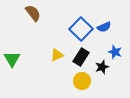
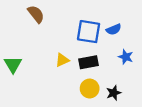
blue square: (81, 29) -> (89, 32), turned -35
black rectangle: (81, 57) -> (89, 62), turned 48
black star: (102, 67) -> (114, 93), moved

